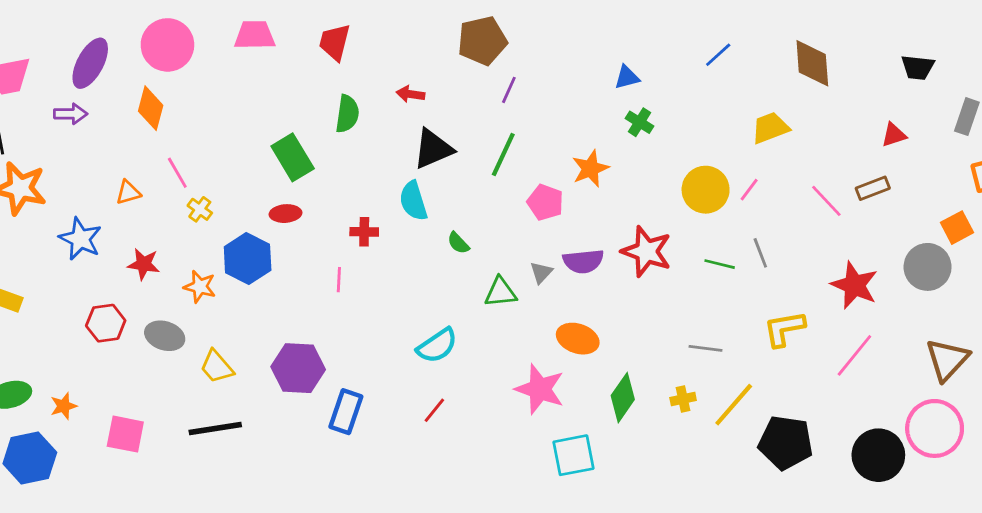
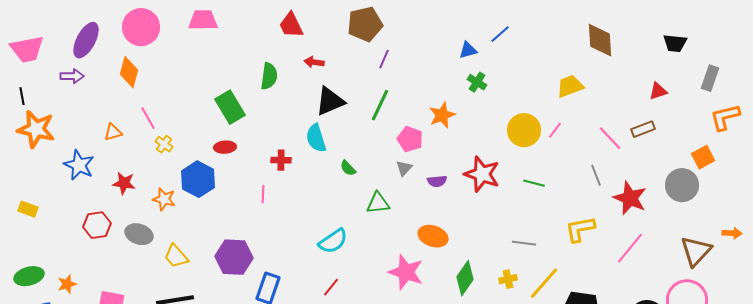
red trapezoid: (335, 42) -> (291, 25), moved, turned -40
blue line: (718, 55) -> (500, 34), moved
gray line: (760, 253) -> (596, 175), moved
purple semicircle: (583, 261) -> (437, 181), size x0.7
gray triangle: (541, 273) -> (404, 168), moved

